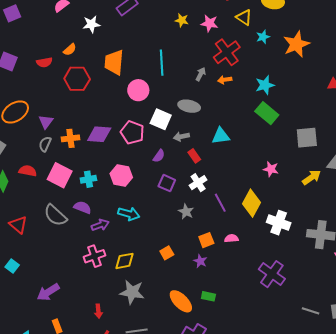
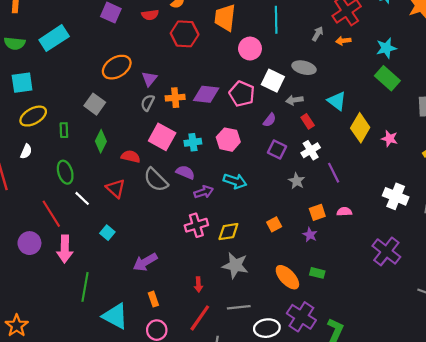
cyan triangle: (221, 136) -> (337, 101), turned 42
red semicircle: (28, 171) -> (131, 157), moved
yellow diamond: (252, 203) -> (360, 128), moved

